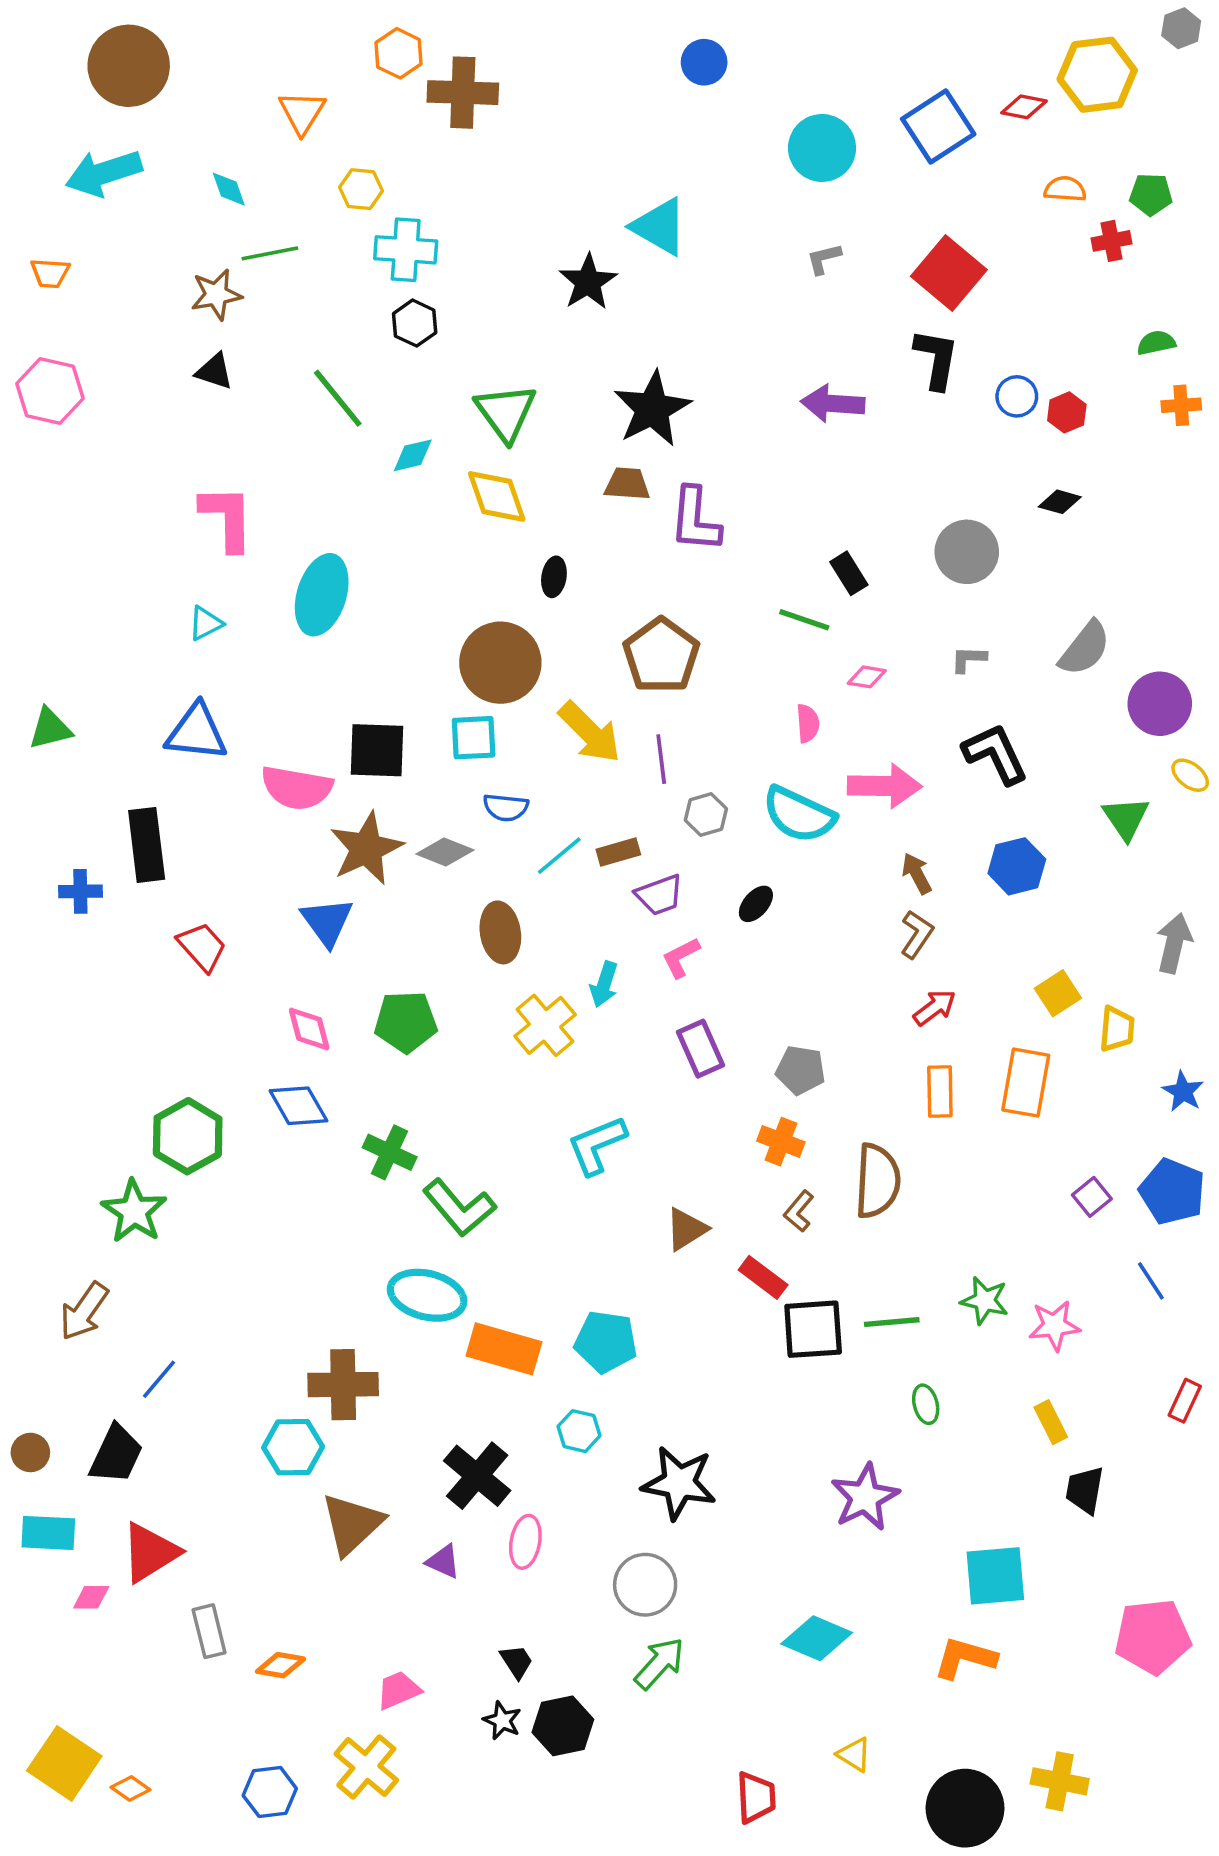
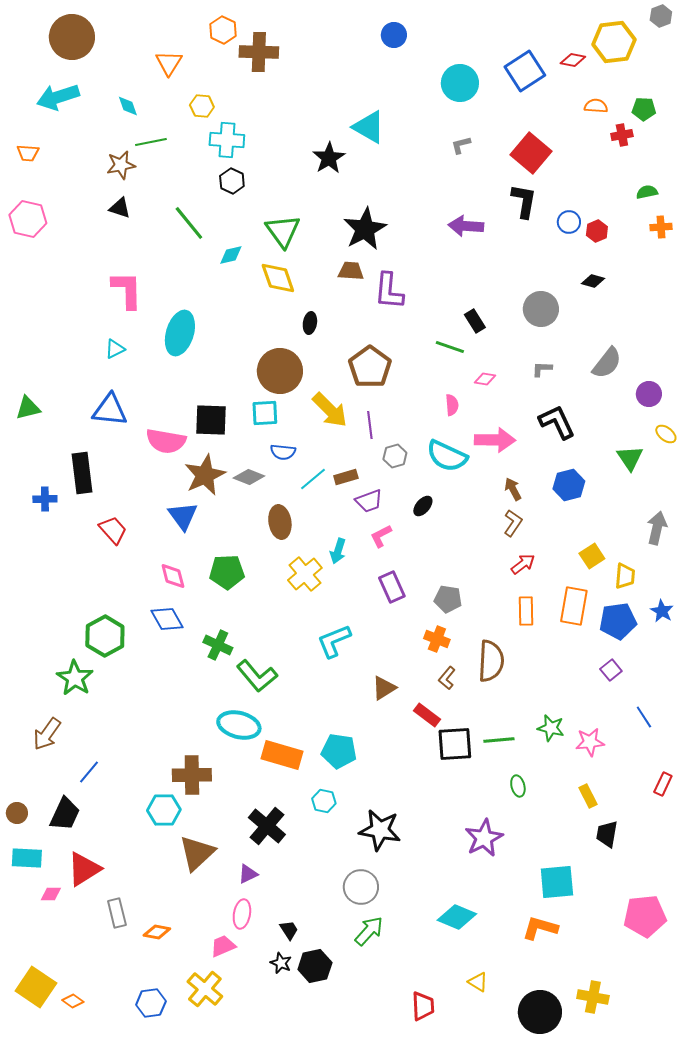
purple circle: (1160, 704) -> (649, 394), size x0.7
blue pentagon: (1172, 1192) -> (618, 621), moved, turned -30
pink ellipse: (525, 1542) -> (242, 914), moved
purple triangle: (443, 1561) -> (248, 874), turned -50

